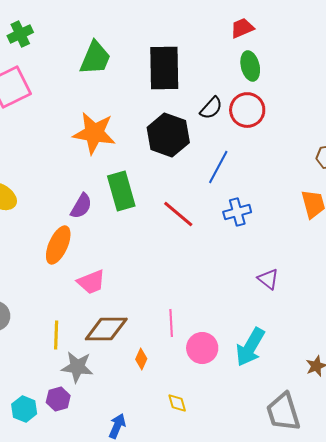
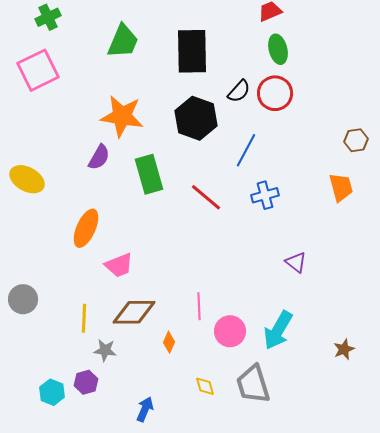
purple semicircle: (81, 206) -> (99, 157), moved
gray star: (77, 367) -> (105, 350), size x0.7
gray trapezoid: (283, 412) -> (253, 384), moved

